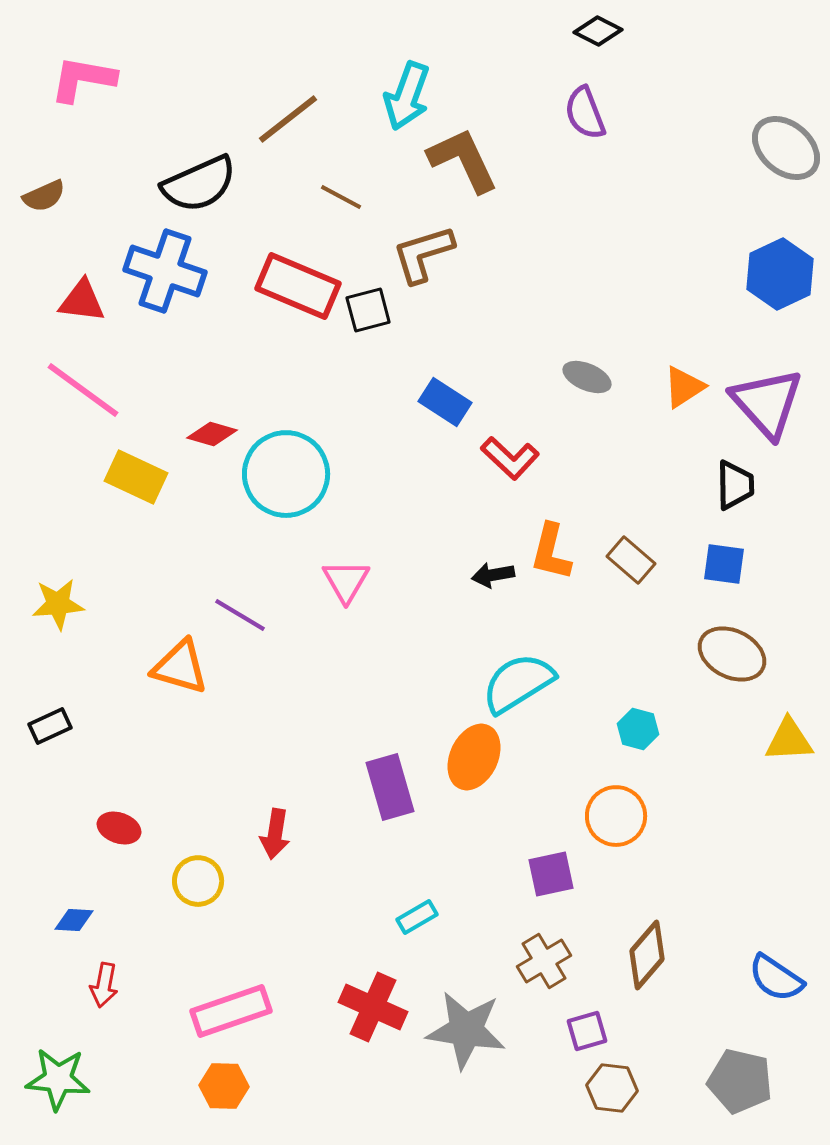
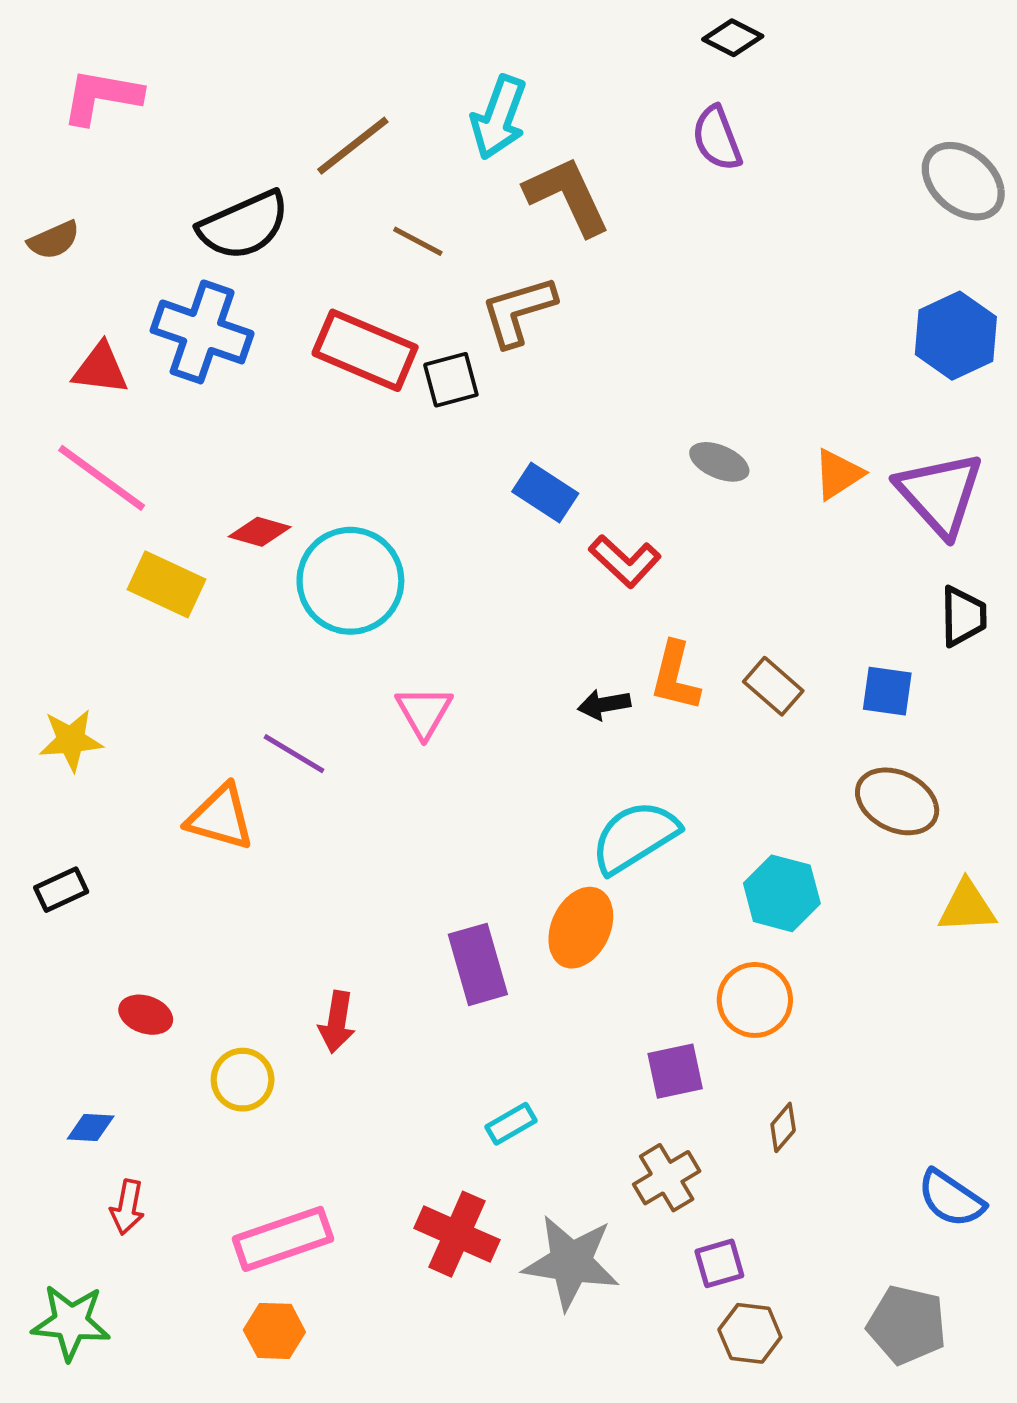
black trapezoid: (735, 485) -> (963, 616), moved
cyan hexagon: (638, 729) -> (782, 893), size x1.5
brown diamond: (647, 955) -> (783, 1127), moved, size x0.6

